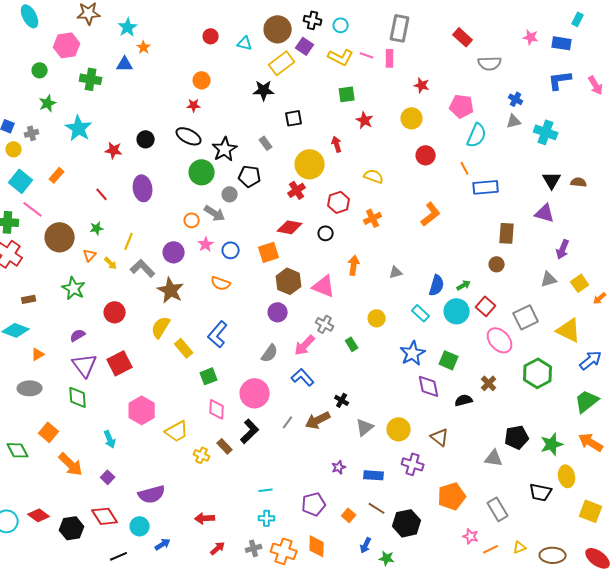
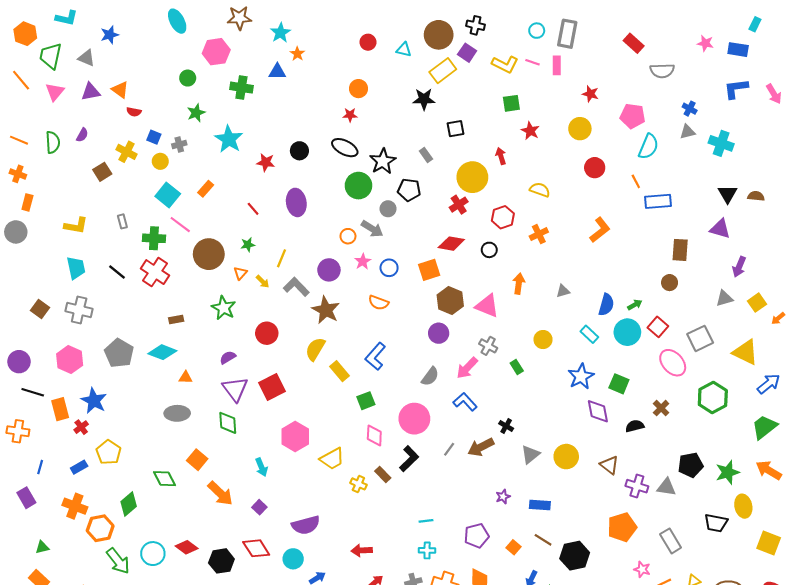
cyan circle: (341, 25) -> (537, 31), moved
orange triangle: (38, 354) -> (186, 377), turned 32
purple cross: (413, 464) -> (637, 486), moved

